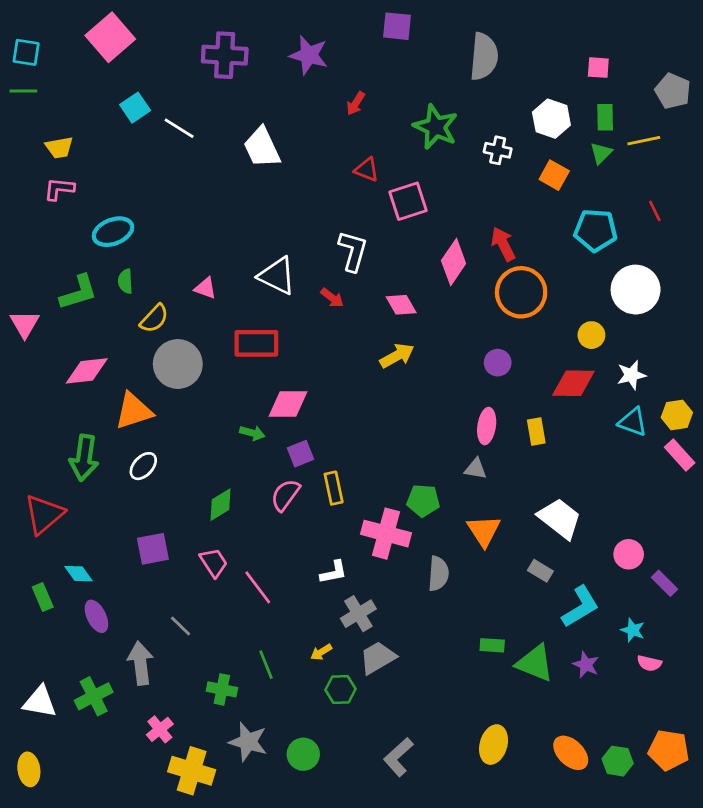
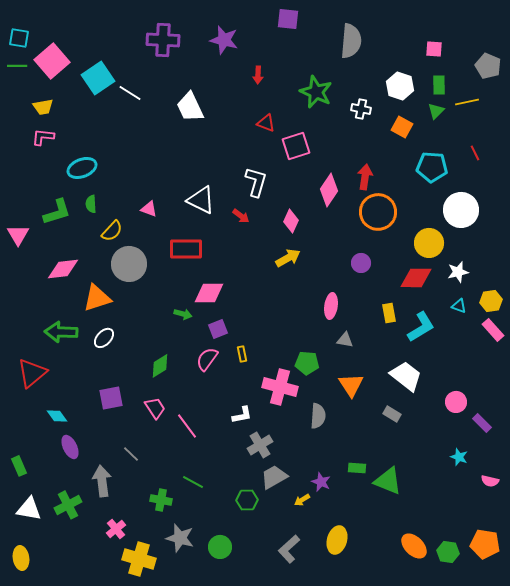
pink square: (110, 37) -> (52, 61), moved
red arrow: (356, 103) -> (258, 75), turned -30
cyan square: (135, 108) -> (98, 78), size x1.5
red arrow: (503, 244) -> (365, 177), turned 35
pink diamond: (401, 305) -> (291, 221), turned 55
yellow circle: (591, 335) -> (429, 243), size x1.5
cyan triangle: (633, 422) -> (459, 306), size x0.7
pink ellipse: (487, 426) -> (331, 306), moved
green arrow: (84, 458) -> (61, 332), turned 84
yellow rectangle: (334, 488) -> (242, 354), size x0.7
green rectangle: (43, 597) -> (19, 466), moved
cyan L-shape: (580, 607) -> (421, 327), moved
yellow arrow: (321, 652) -> (302, 500), moved
pink semicircle: (649, 663) -> (490, 481), moved
green line: (266, 665) -> (193, 482), turned -40
purple star: (586, 665) -> (321, 482), moved
yellow ellipse: (494, 745) -> (337, 540), moved

